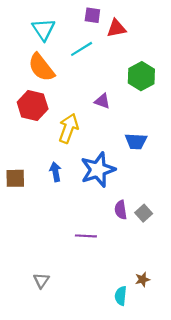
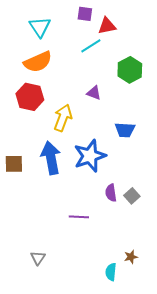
cyan line: (82, 49) -> (91, 46), moved
orange semicircle: (41, 67) -> (38, 62), turned -76
blue arrow: (55, 172) -> (51, 158), size x1.8

